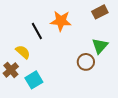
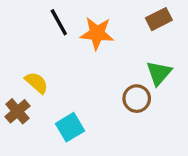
black line: (37, 31) -> (59, 22), moved
cyan square: (34, 80) -> (70, 127), moved

